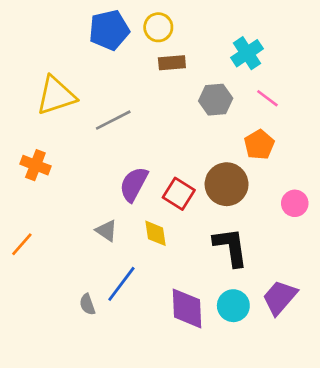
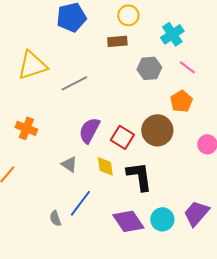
yellow circle: (158, 27) -> (128, 15), moved
orange cross: (35, 165) -> (26, 128), moved
black L-shape: (231, 247) -> (139, 176), moved
purple diamond: (187, 308) -> (128, 221), turned -32

